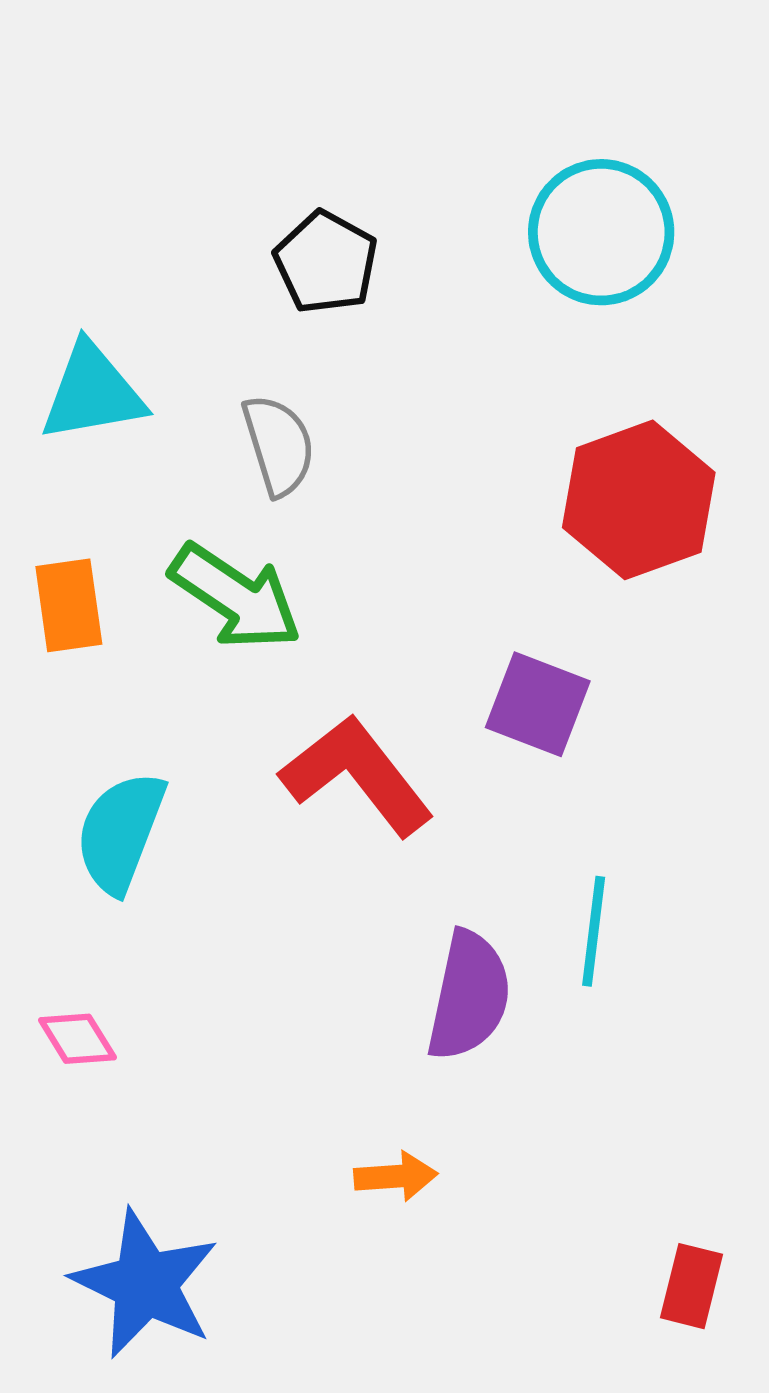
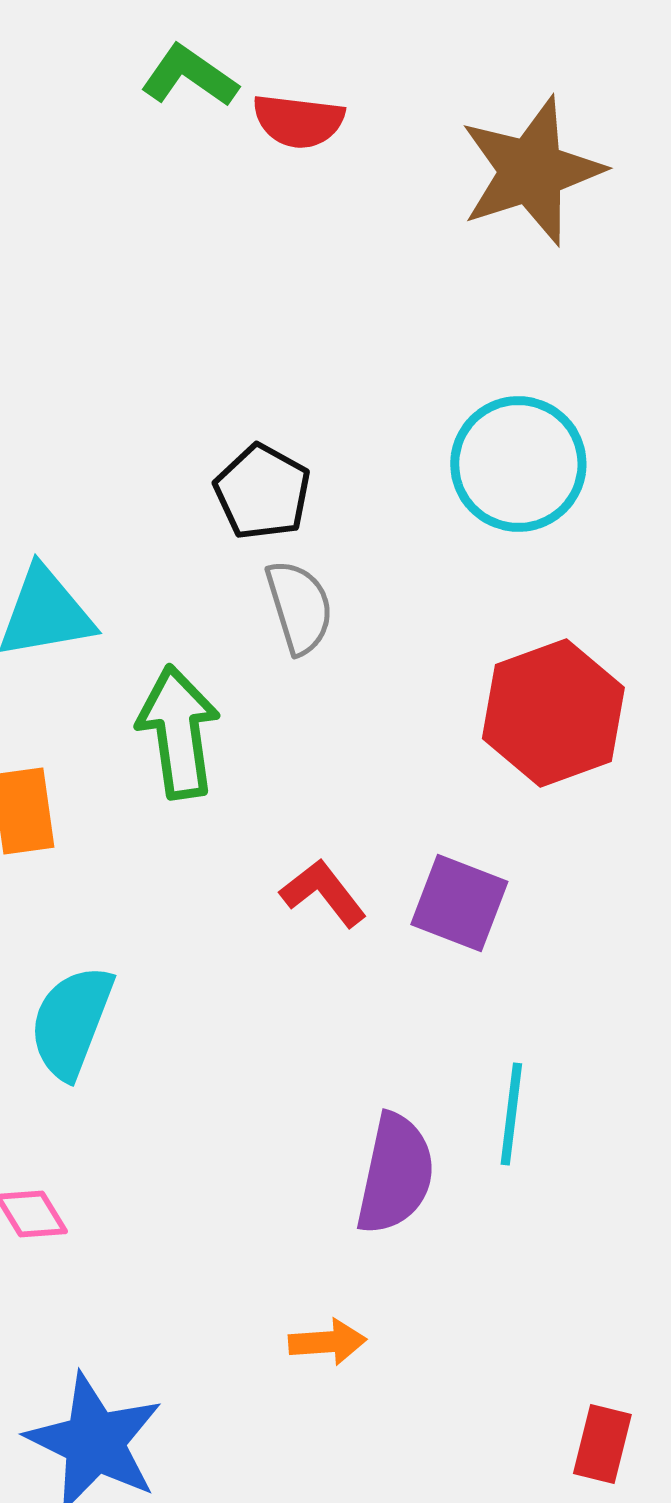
gray semicircle: (279, 445) -> (299, 607), moved
green arrow: (236, 597) -> (178, 732), moved, turned -132
red L-shape: (357, 775) -> (323, 893), moved, size x0.6

